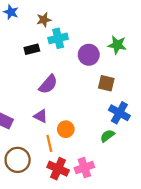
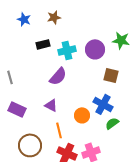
blue star: (11, 12) -> (24, 19), moved
cyan cross: (58, 38) -> (67, 50), moved
blue cross: (119, 113) -> (103, 104), moved
orange circle: (66, 129) -> (82, 115), moved

